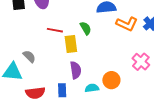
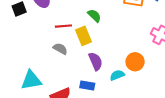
gray semicircle: (29, 56) -> (60, 49), moved
blue rectangle: (62, 90) -> (87, 86), turned -64

